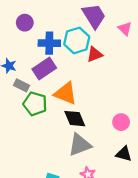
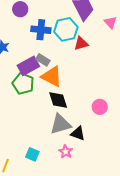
purple rectangle: (44, 68) -> (28, 66), moved
gray rectangle: (21, 85) -> (43, 60), moved
black triangle: (124, 154) -> (78, 133), moved

